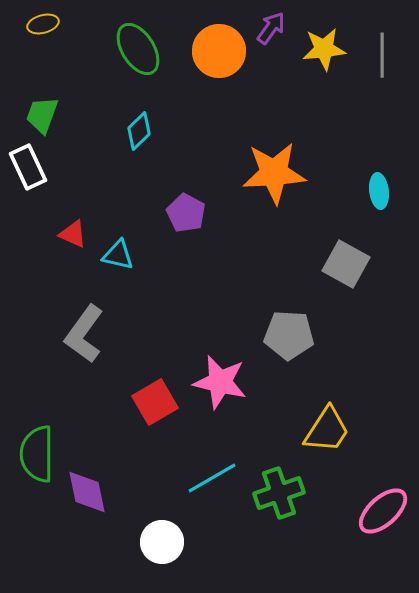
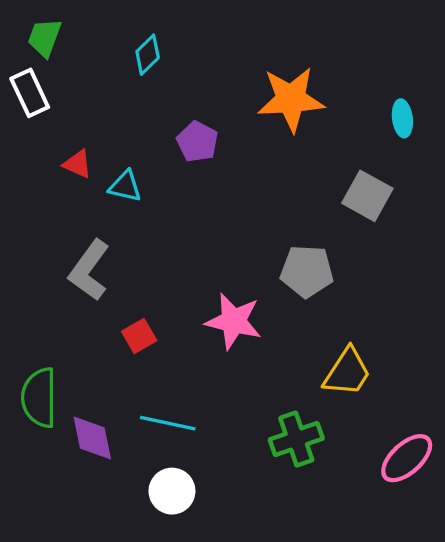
red square: (155, 402) -> (139, 336), moved, size x0.7
cyan line: (212, 478) -> (168, 423), moved, turned 42

